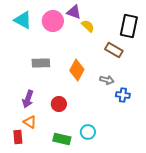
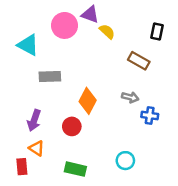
cyan triangle: (23, 20) -> (28, 45), moved
black rectangle: (129, 26) -> (157, 32), size x0.6
orange diamond: (77, 70) -> (88, 101), moved
cyan circle: (88, 132) -> (125, 161), moved

